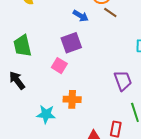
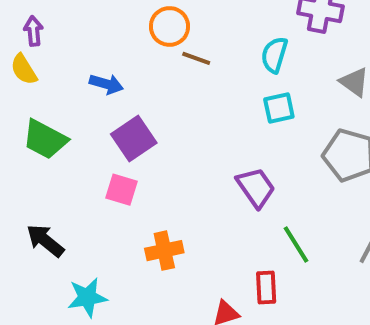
blue arrow: (81, 16) -> (106, 84), moved
green trapezoid: (22, 46) -> (45, 139), moved, turned -35
cyan star: (46, 114) -> (87, 297), moved

